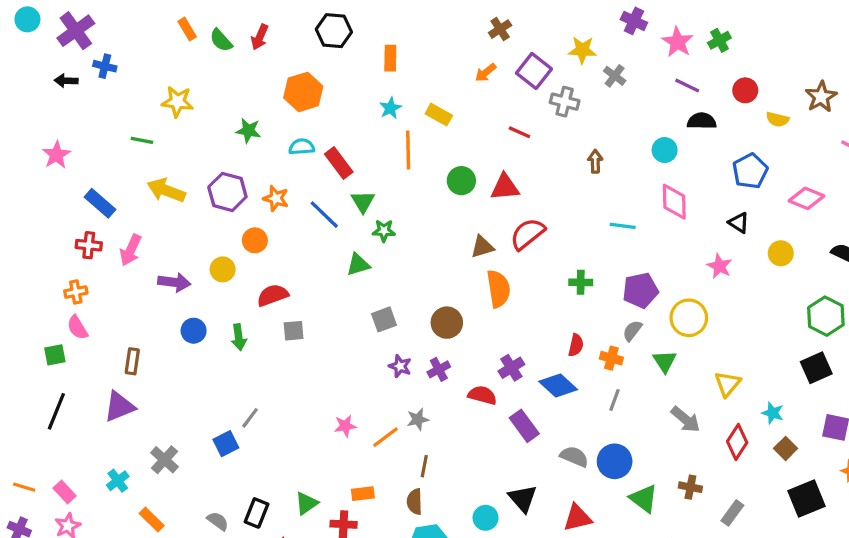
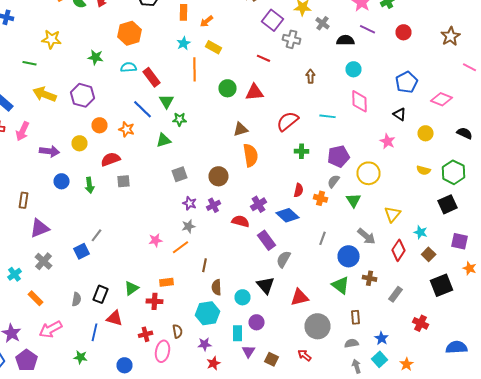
orange arrow: (486, 73) -> (206, 21), moved
yellow semicircle: (778, 119) -> (424, 170), moved
black semicircle: (702, 121) -> (346, 40), moved
orange star: (276, 198) -> (126, 129), moved
red semicircle: (527, 234) -> (288, 121), moved
gray line: (615, 400) -> (322, 238), moved
purple triangle: (119, 407) -> (40, 228), moved
gray star: (418, 419) -> (188, 226), moved
gray semicircle: (574, 457) -> (284, 259), moved, turned -84
blue circle: (615, 461) -> (348, 256), moved
brown semicircle: (415, 502) -> (216, 287), moved
gray semicircle: (218, 521) -> (76, 299), turned 64

